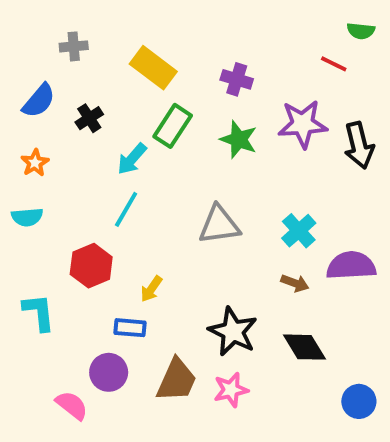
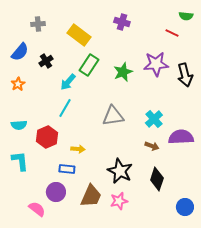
purple cross: (237, 79) -> (122, 22), moved
green star: (239, 140) -> (123, 72), turned 30
cyan semicircle: (27, 217) -> (19, 125), moved
yellow arrow: (151, 289) -> (78, 149), turned -120
black diamond: (305, 347) -> (157, 179), turned 50

